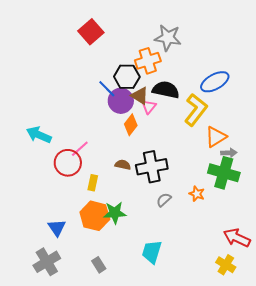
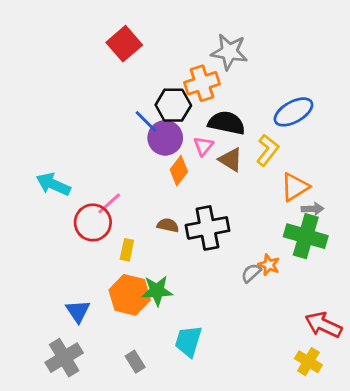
brown triangle: (140, 96) -> (231, 160), moved
yellow L-shape: (196, 110) -> (268, 150), size x0.7
gray semicircle: (164, 200) -> (251, 273), moved
cyan trapezoid: (152, 252) -> (188, 341), moved

